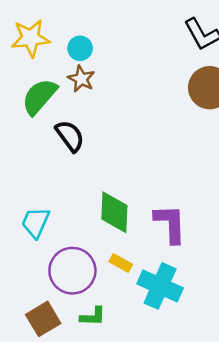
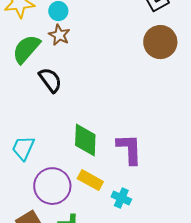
yellow rectangle: (121, 263) -> (90, 180), size x1.4
cyan cross: (160, 286) -> (121, 198), size x0.6

